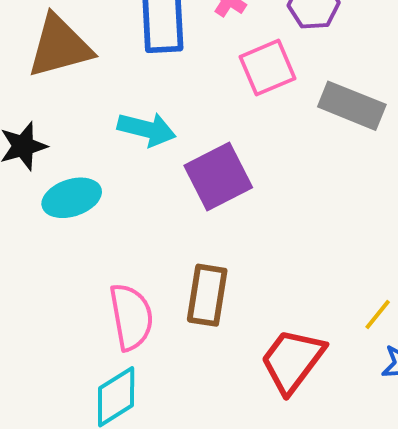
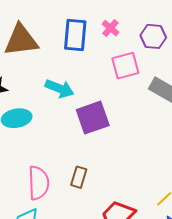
brown rectangle: (207, 295) -> (79, 177), size x0.7

